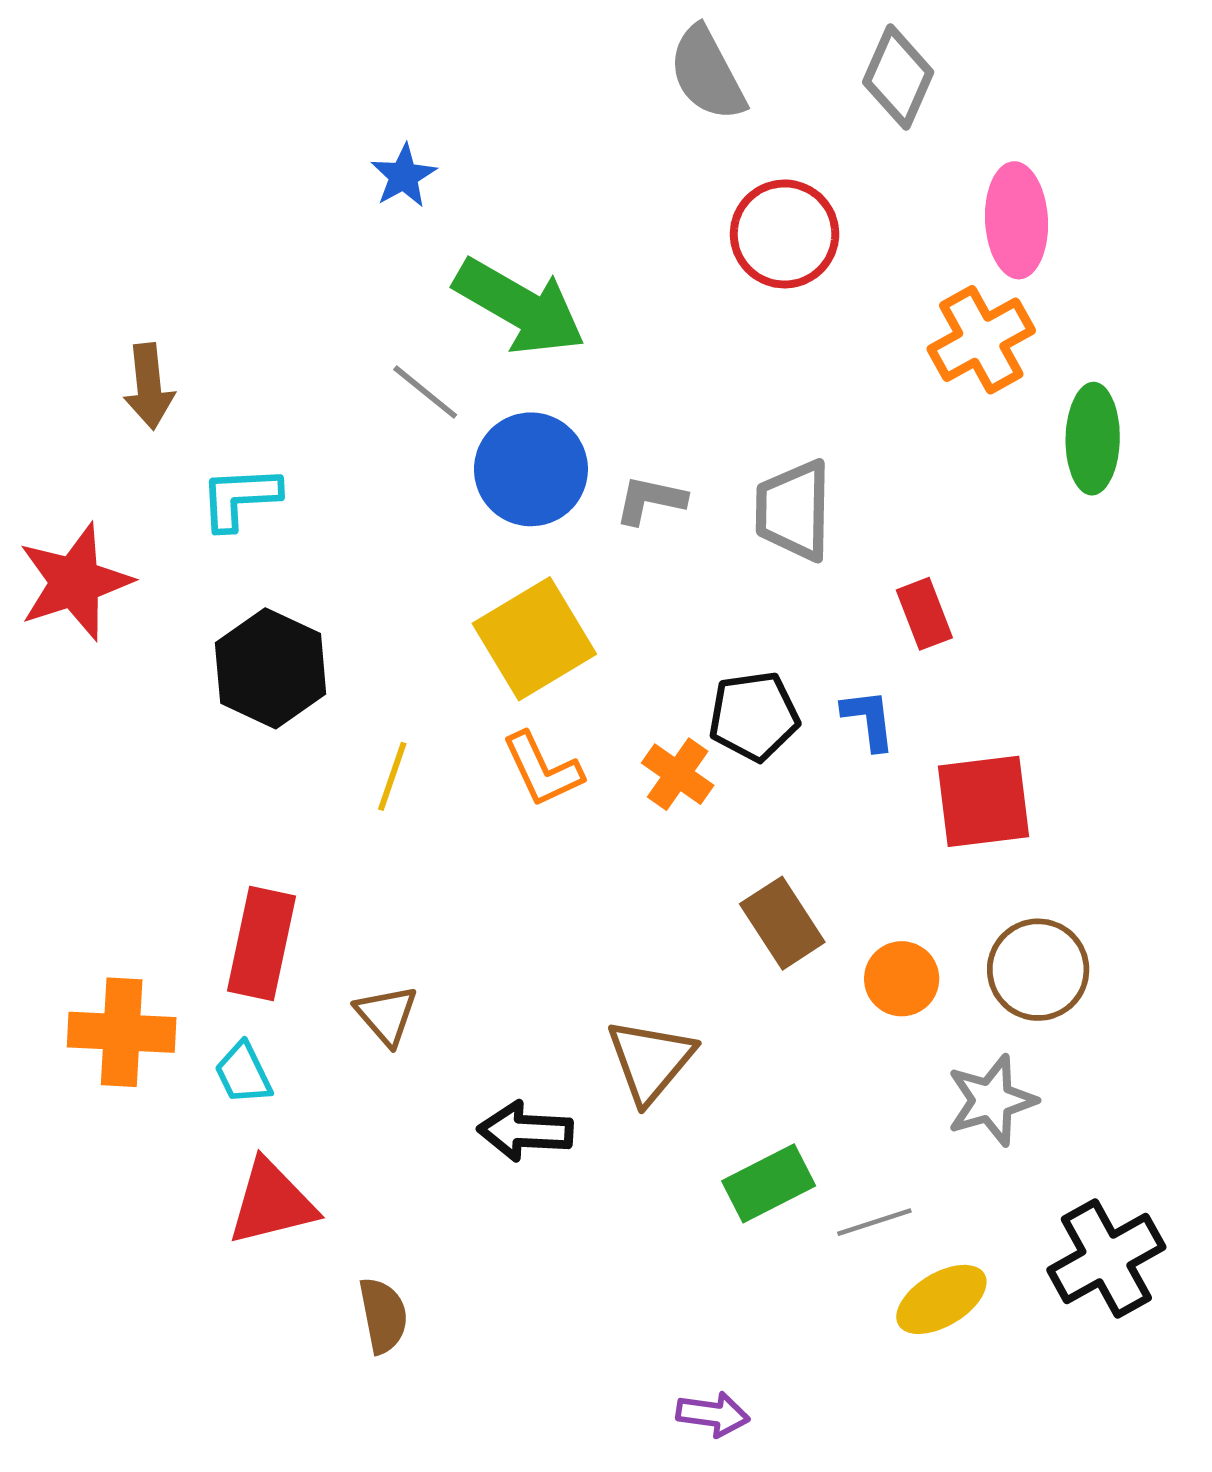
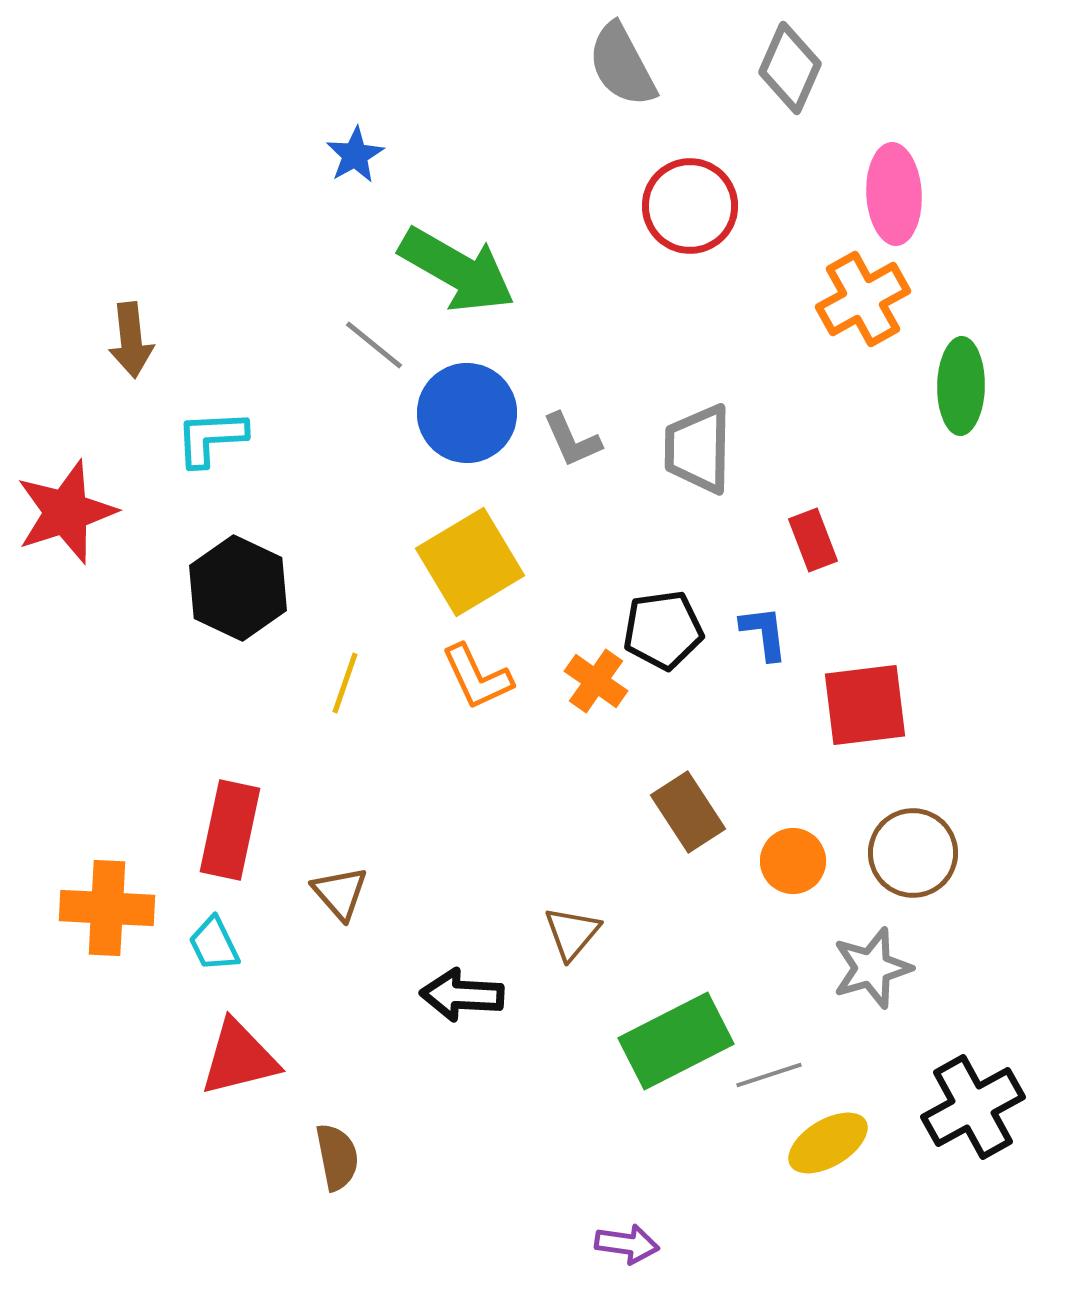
gray L-shape: (650, 500) -> (572, 440), turned -126
brown triangle: (650, 1061) -> (572, 933), size x0.7
green rectangle: (769, 1183) -> (676, 1041), size x1.4

